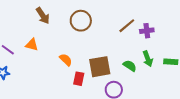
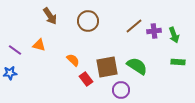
green arrow: (148, 59) -> (174, 35), moved
green semicircle: (130, 66) -> (137, 66), size x1.5
red rectangle: (79, 79) -> (86, 79), turned -48

